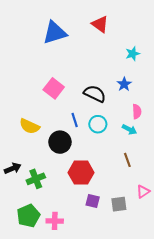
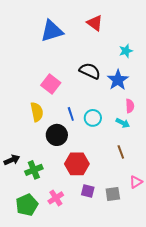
blue star: (124, 84) -> (118, 80), size x1.5
black semicircle: (95, 94) -> (90, 71), moved
yellow semicircle: (29, 126) -> (37, 112), moved, turned -126
pink cross: (55, 221) -> (56, 198), moved, turned -35

